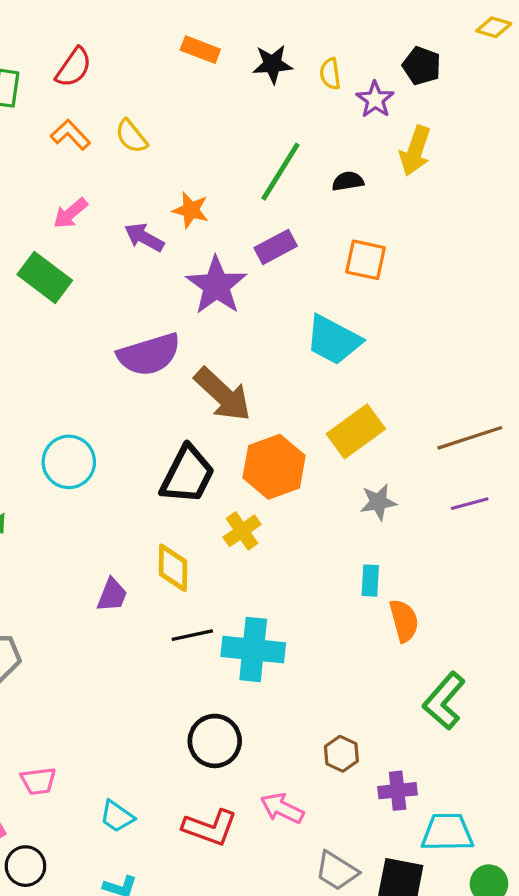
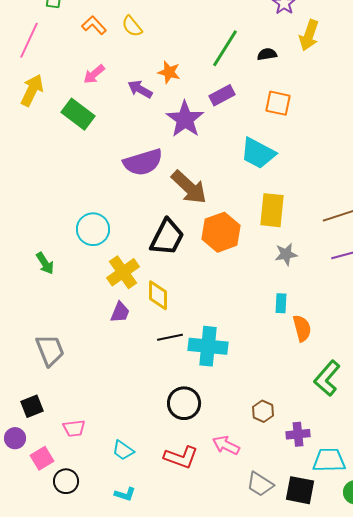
yellow rectangle: (356, 431) -> (272, 210), turned -48
yellow cross: (242, 531) -> (123, 272), moved, size x1.4

